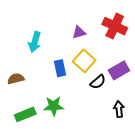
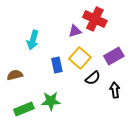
red cross: (115, 26) -> (95, 19), moved
purple rectangle: (119, 70) -> (114, 56), moved
black arrow: (119, 109) -> (115, 90), moved

